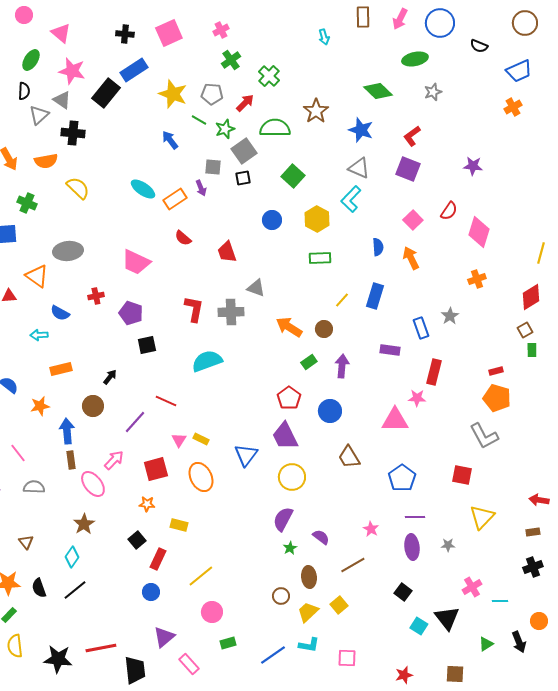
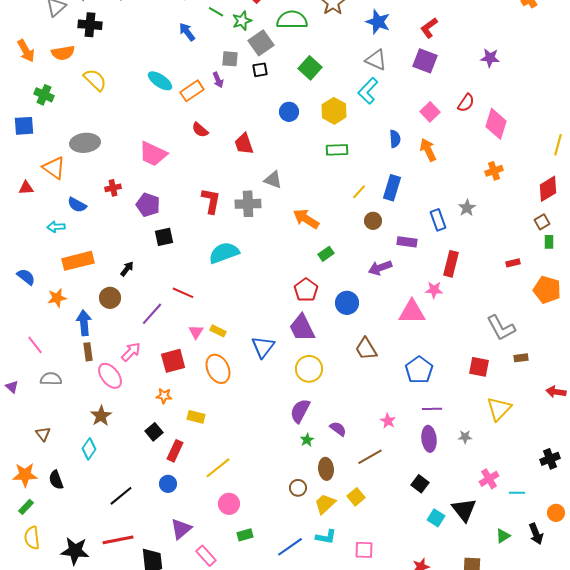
brown circle: (324, 329) -> (373, 221), moved
purple arrow: (342, 366) -> (380, 268), moved, turned -115
orange rectangle: (61, 369) -> (78, 261), size x1.4
orange pentagon: (497, 398) -> (547, 290), moved
brown rectangle: (533, 532) -> (521, 358), moved
black line: (75, 590) -> (121, 496), moved

